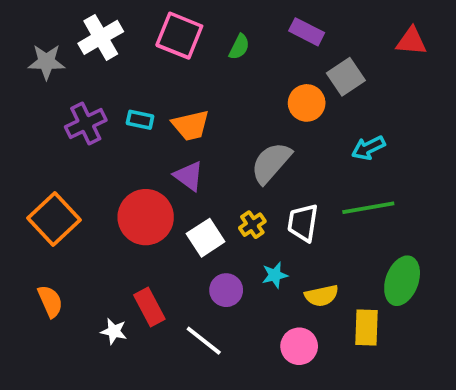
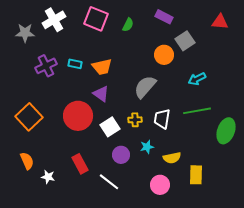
yellow cross: (252, 225) -> (135, 120), turned 32
green ellipse: (402, 281) -> (226, 131), moved
white star: (114, 331) -> (48, 177), moved

